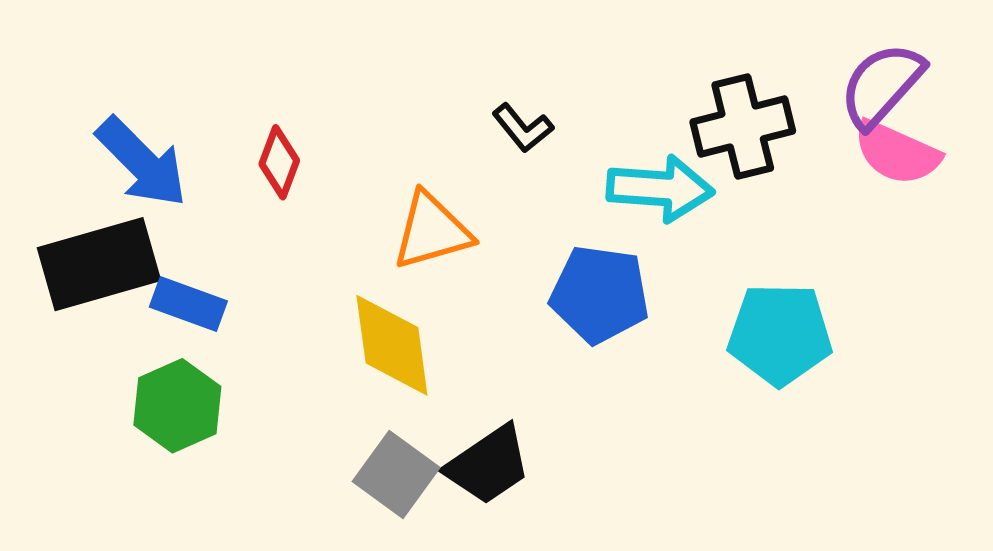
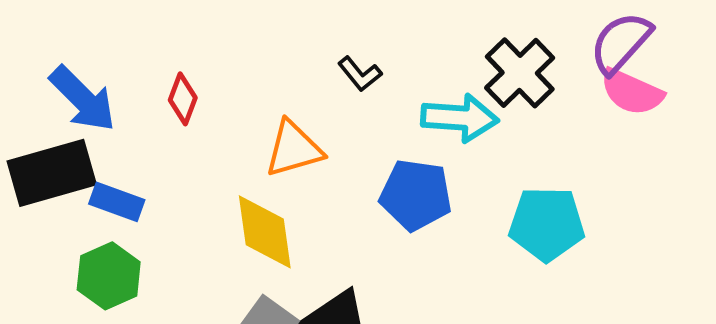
black cross: (743, 127) -> (520, 73), turned -30

